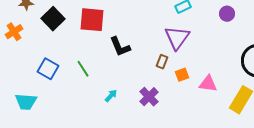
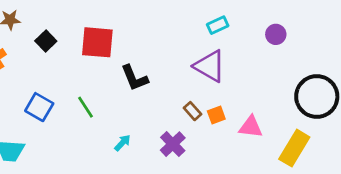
black square: (53, 19) -> (46, 41), size x0.7
purple triangle: (177, 38) -> (210, 66), turned -36
brown rectangle: (162, 62) -> (193, 111), moved, turned -64

